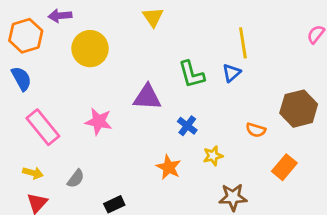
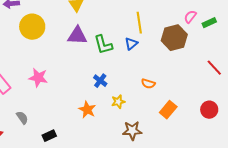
purple triangle: (147, 97) -> (77, 36), moved
brown hexagon: (299, 109) -> (174, 38), moved
gray semicircle: (76, 179) -> (22, 118), turned -72

